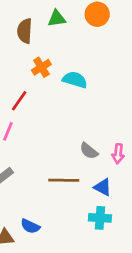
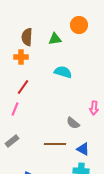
green triangle: (57, 18) -> (55, 39), moved
orange cross: (41, 67) -> (21, 57), moved, turned 32
pink arrow: (118, 154) -> (94, 108), moved

